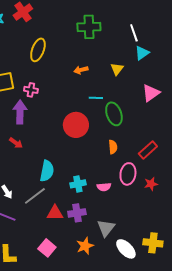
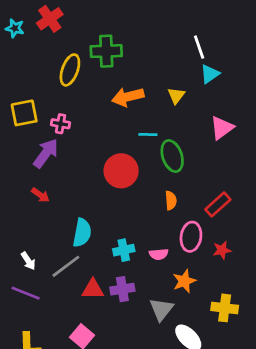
green cross: (89, 27) -> (106, 51), moved
orange arrow: (81, 70) -> (128, 97), size x1.6
purple arrow: (20, 112) -> (46, 153), turned 35
yellow cross: (153, 243) -> (225, 308), moved
orange star: (85, 246) -> (184, 281), moved

